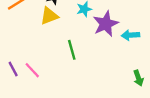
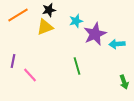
green line: (72, 50) -> (77, 66), moved
purple line: (13, 69) -> (13, 61), moved, turned 40

